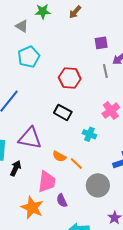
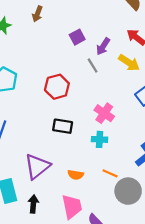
pink cross: (111, 111) -> (104, 113), moved
purple triangle: (30, 138) -> (37, 166), turned -30
orange line: (76, 163) -> (110, 173), moved

